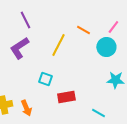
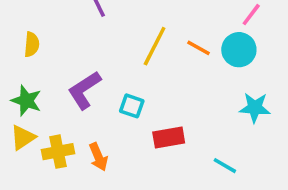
orange line: (83, 30) -> (199, 48), moved
purple L-shape: (19, 48) -> (84, 90), moved

